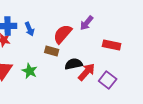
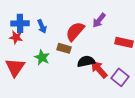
green star: (30, 71) -> (42, 57), moved
red arrow: (87, 72) -> (99, 69), turned -84

